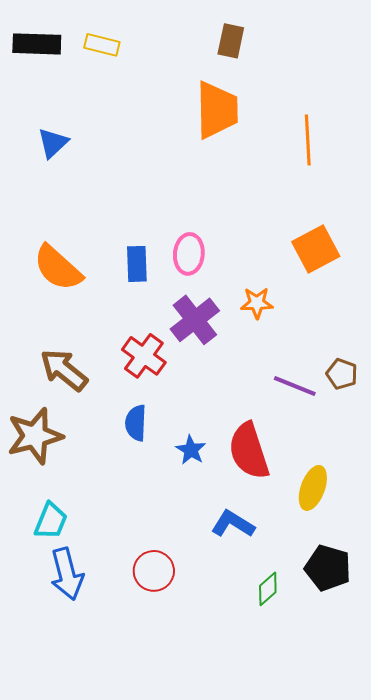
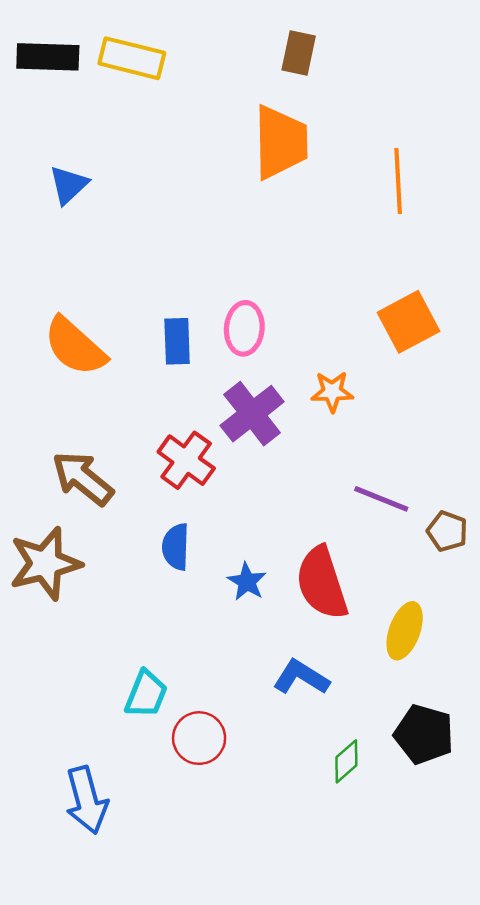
yellow rectangle: (102, 45) -> (132, 58), size x1.4
brown pentagon: (342, 374) -> (447, 531), moved
cyan trapezoid: (51, 521) -> (146, 694), moved
blue arrow: (67, 574) -> (87, 800), moved

